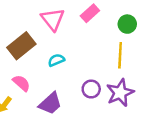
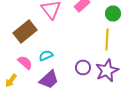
cyan semicircle: (56, 60) -> (46, 56), moved

